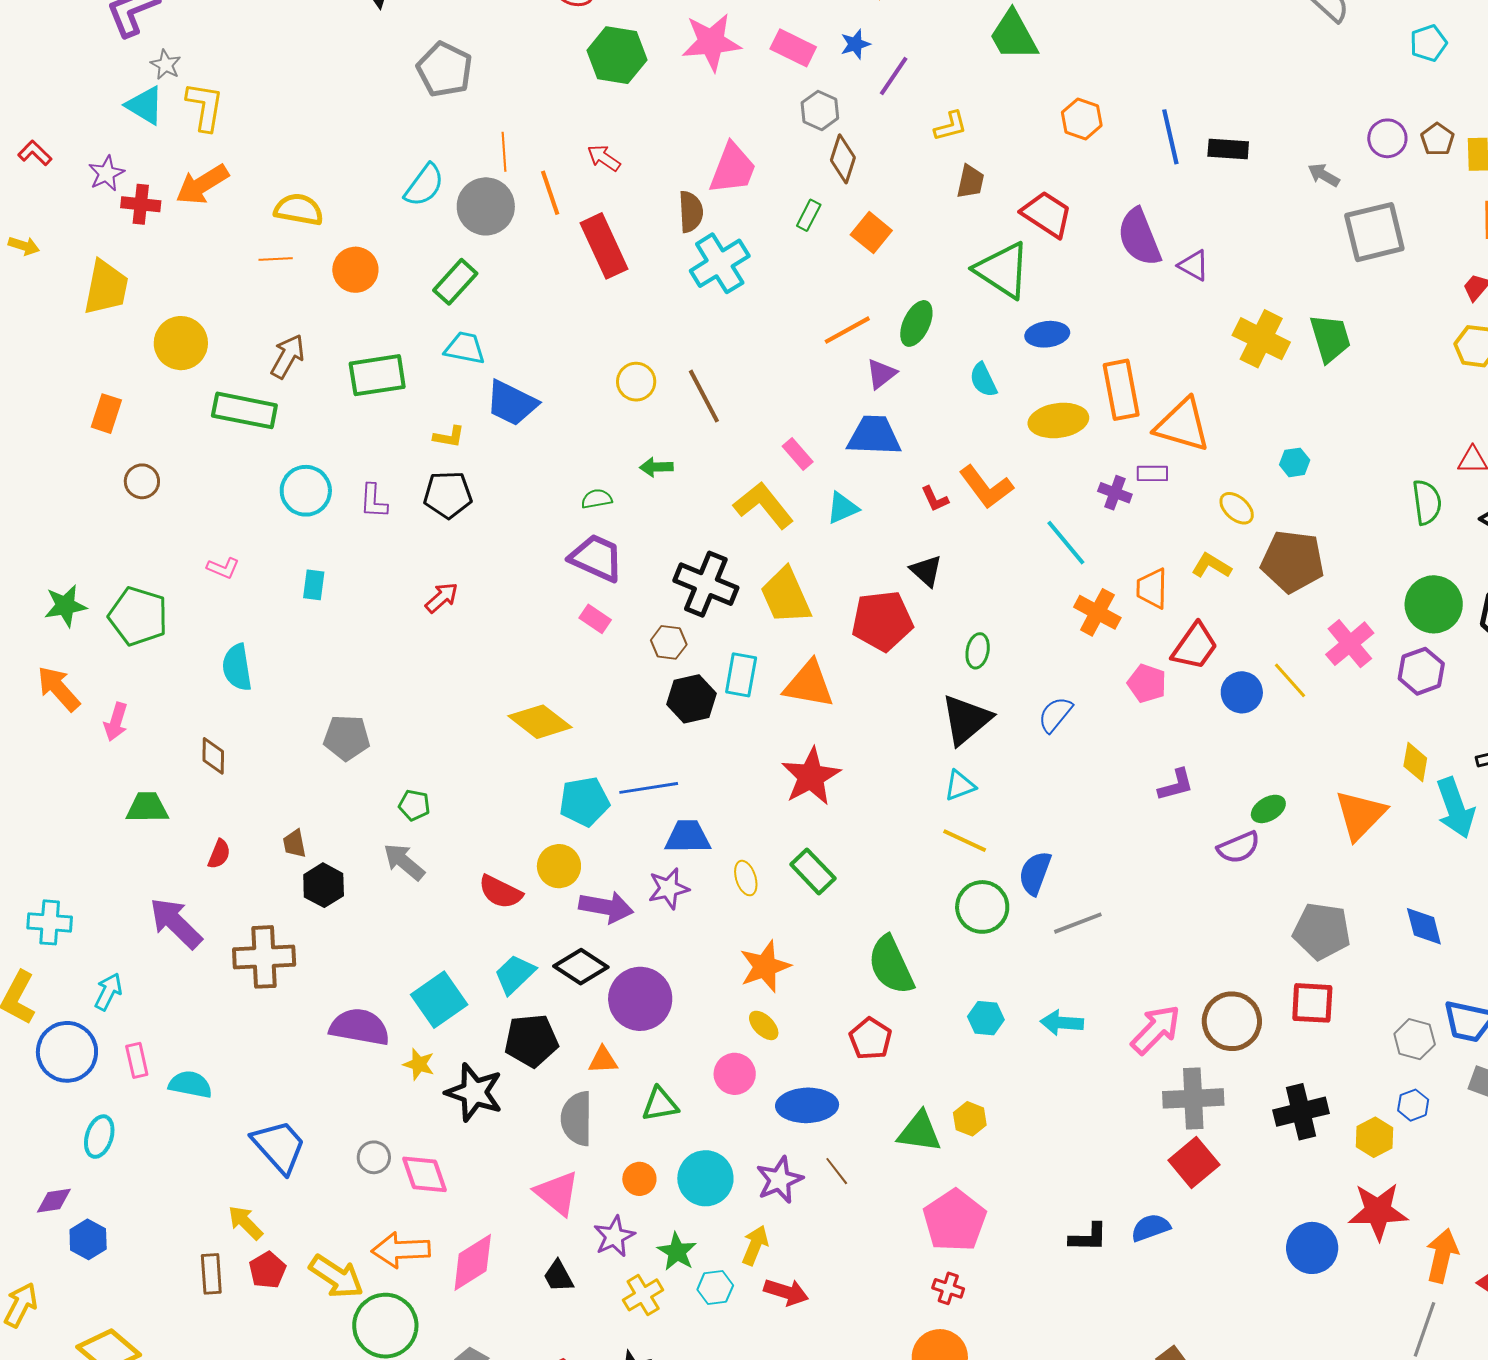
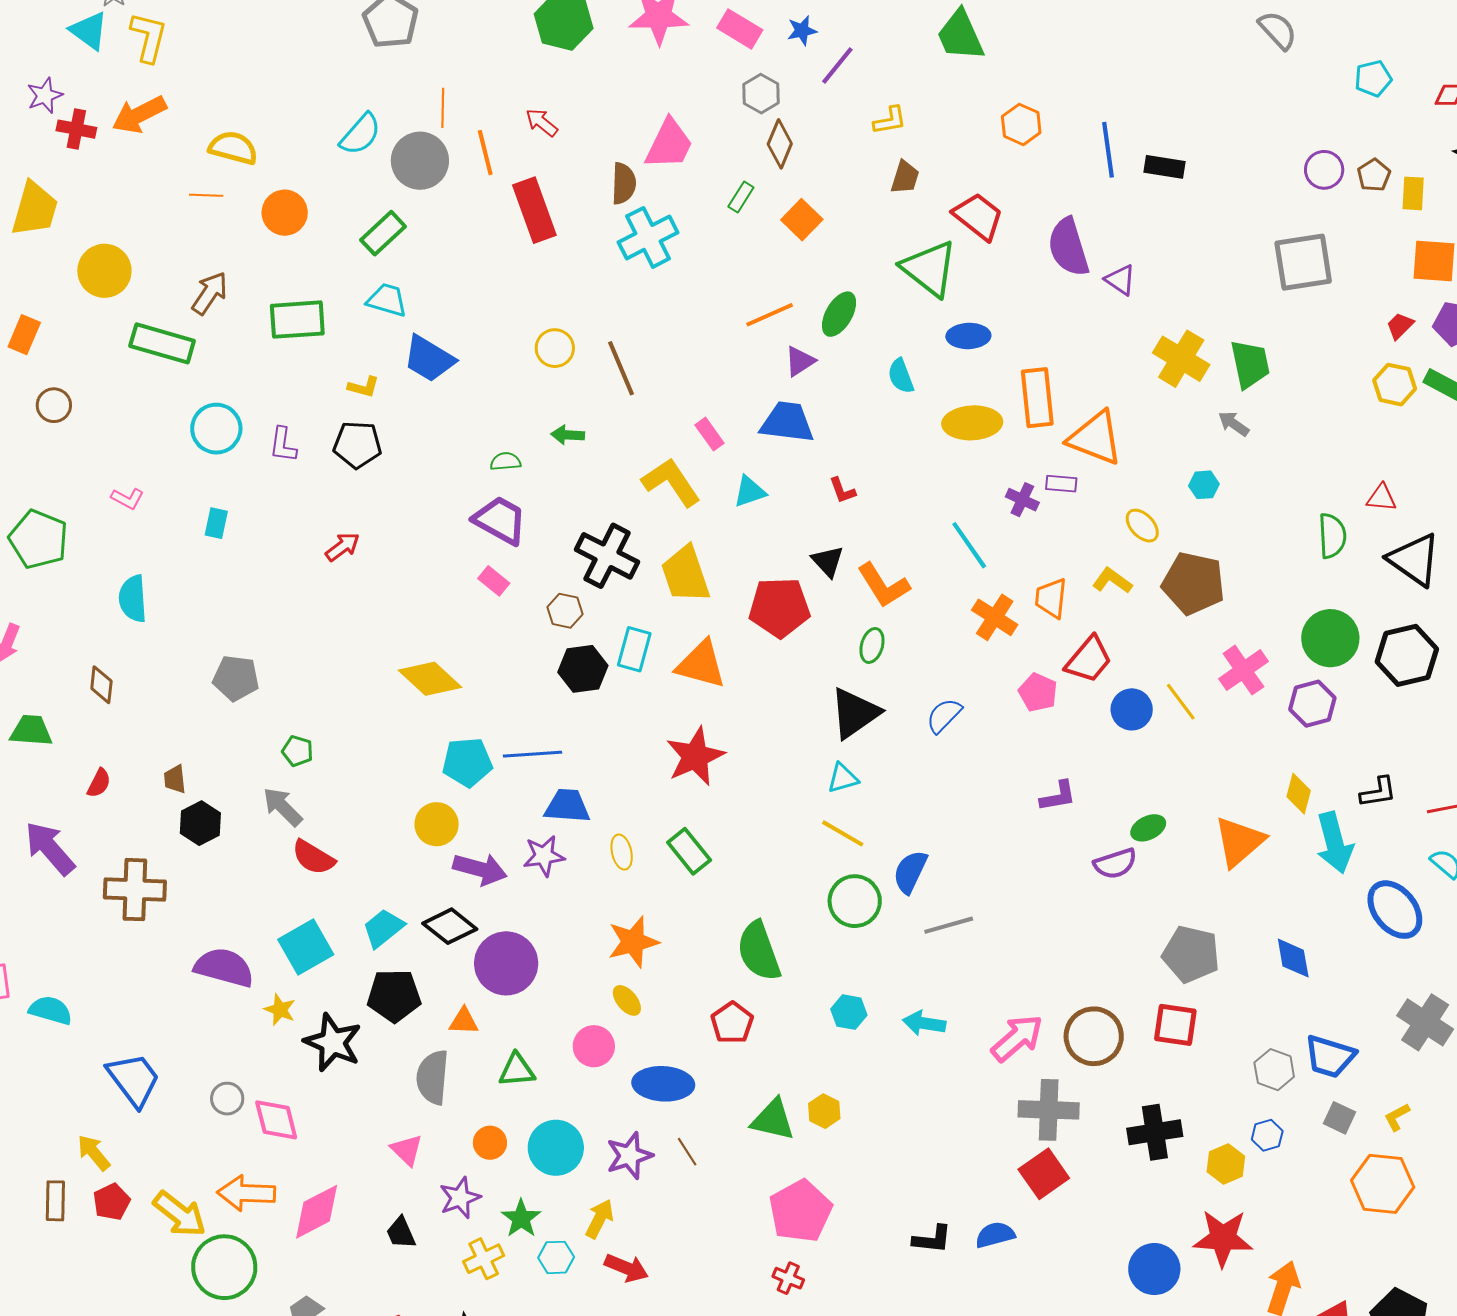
gray arrow: (1324, 175) -> (1234, 424), moved
orange L-shape: (986, 487) -> (883, 585), moved
red semicircle: (500, 892) -> (313, 857), moved
pink triangle: (557, 1193) -> (407, 1150), size x0.7

